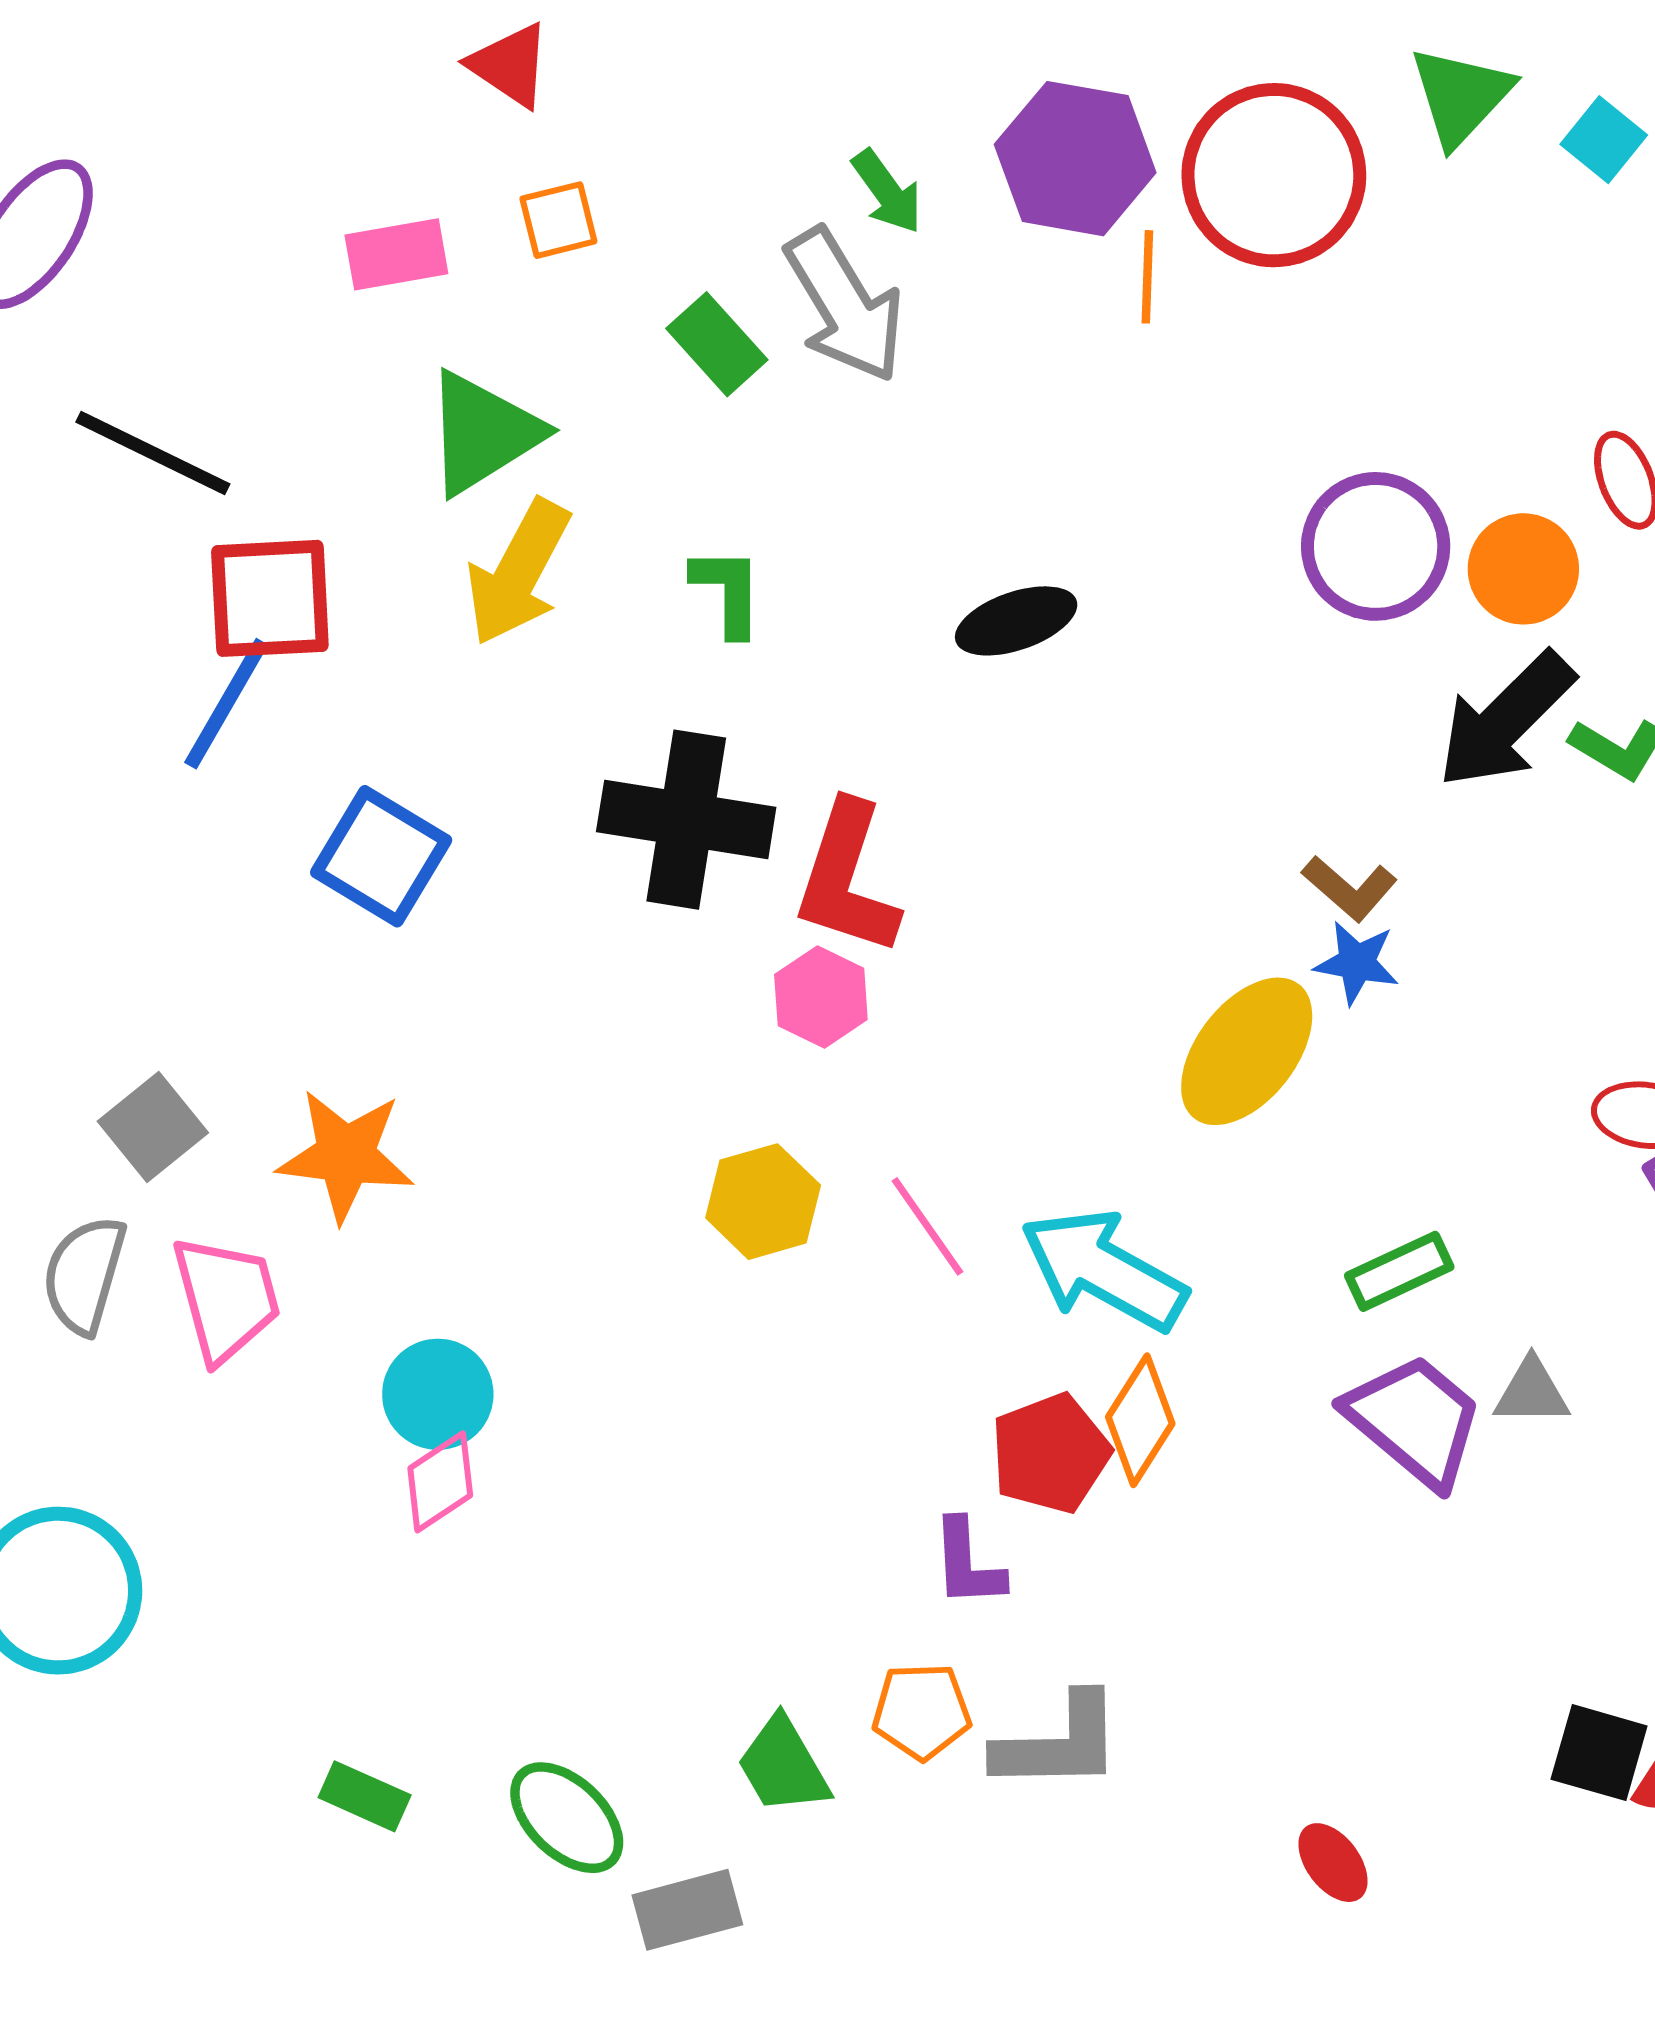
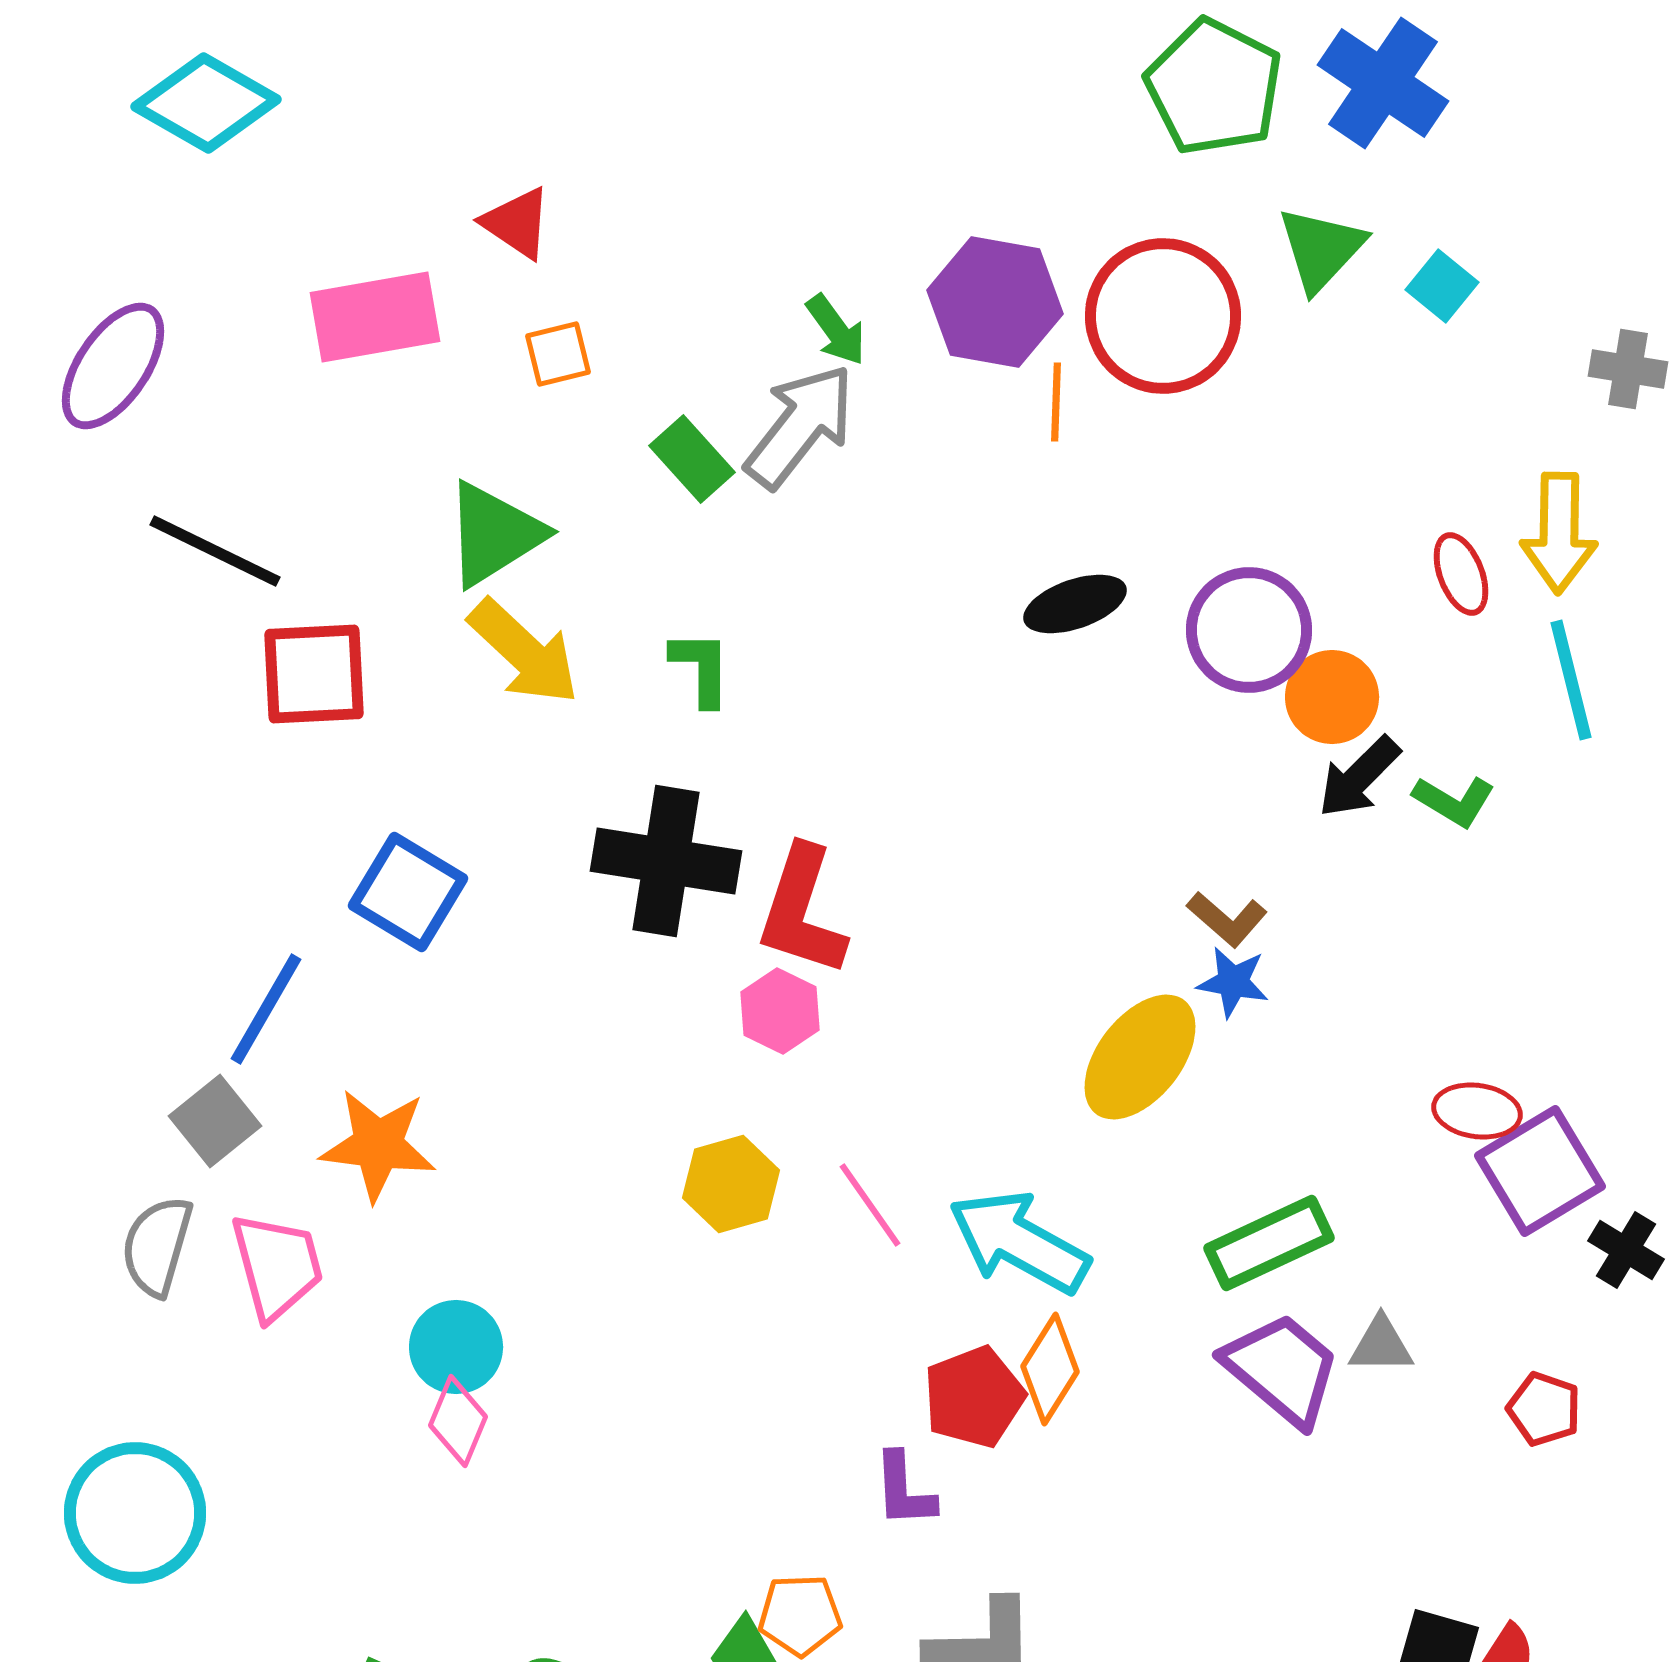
pink rectangle: (396, 254) -> (375, 317), moved, size x1.5
gray arrow: (845, 305) -> (800, 426), turned -111
orange circle: (1523, 569) -> (1332, 697), moved
yellow arrow: (518, 572) -> (524, 652), turned -75
black ellipse: (1016, 621) -> (1075, 604), moved
blue line: (226, 704) -> (266, 1009), moved
black arrow: (1506, 720) -> (1359, 777), size x0.7
green rectangle: (1399, 1271) -> (1269, 1243), size x1.4
pink diamond: (440, 1482) -> (458, 1421), turned -34
orange pentagon: (921, 1711) -> (800, 1615), moved

